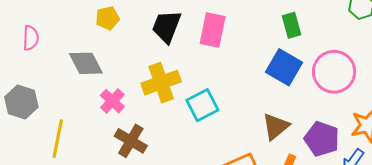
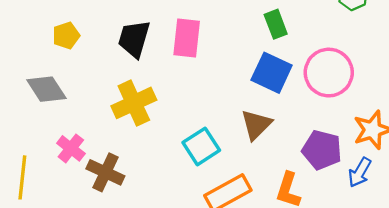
pink cross: (112, 101) -> (71, 148), moved
cyan square: (202, 105) -> (201, 146), moved
brown triangle: (276, 126) -> (256, 125), moved

